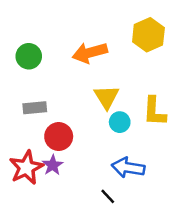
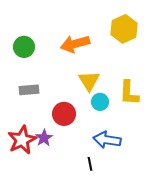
red circle: (59, 136) -> (64, 114), moved
black line: (108, 196) -> (90, 164), turned 32

